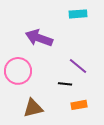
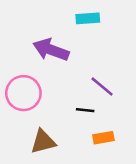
cyan rectangle: (78, 14) -> (88, 18), moved

